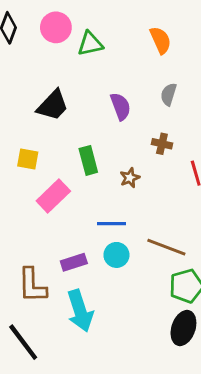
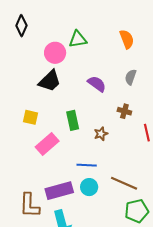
pink circle: (56, 27) -> (55, 53), moved
purple semicircle: (120, 106) -> (97, 84), turned -36
purple rectangle: (74, 262) -> (59, 191), size x1.5

